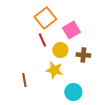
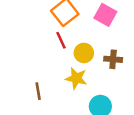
pink square: (71, 30) -> (105, 15), moved, turned -30

